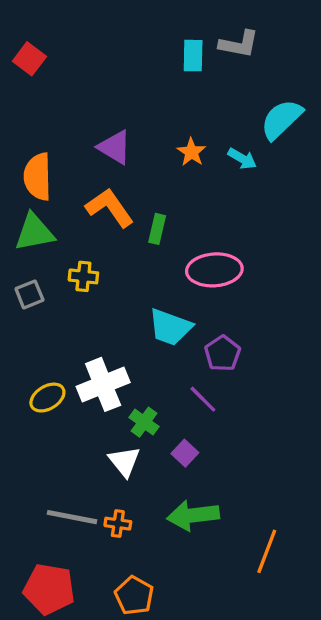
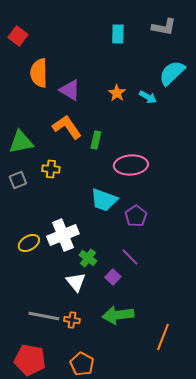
gray L-shape: (239, 44) -> (164, 27), moved
orange semicircle: (38, 177) -> (39, 73), moved
purple line: (203, 399) -> (130, 257), moved

